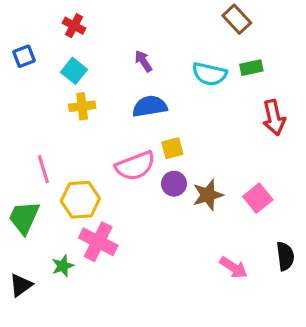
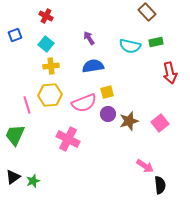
yellow hexagon: (80, 200) -> (50, 95), moved
pink cross: (98, 242) -> (68, 139), moved
black semicircle: (285, 256) -> (160, 185), moved
green star: (63, 266) -> (33, 181), moved

